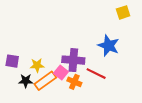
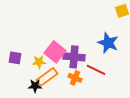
pink square: (61, 73) -> (55, 52), moved, size x1.5
black star: (26, 81) -> (35, 86), moved

